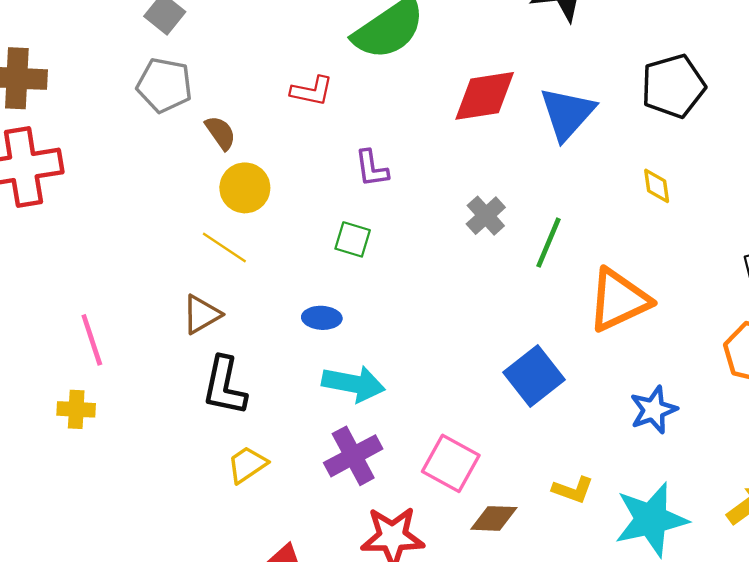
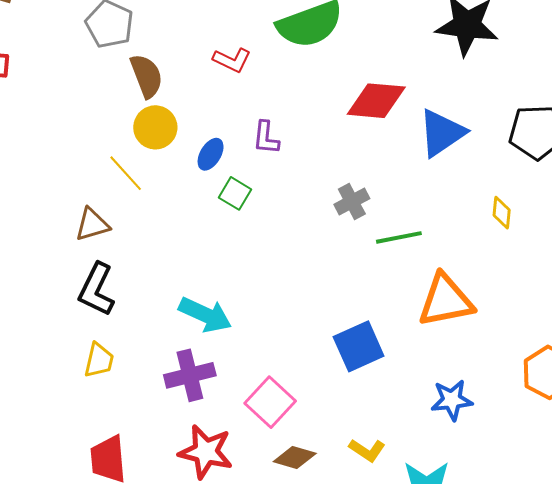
brown semicircle: (220, 133) -> (146, 76), size x1.4
green line: (549, 243) -> (399, 237), turned 42
blue ellipse: (322, 318) -> (211, 154), moved, turned -76
yellow trapezoid: (247, 465) -> (99, 360), turned 123

